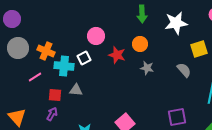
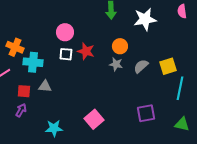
orange circle: (140, 44) -> (120, 46), moved
yellow square: (199, 49) -> (168, 66), moved
white square: (84, 58) -> (66, 54), moved, turned 32
gray semicircle: (184, 70) -> (141, 66), moved, turned -91

